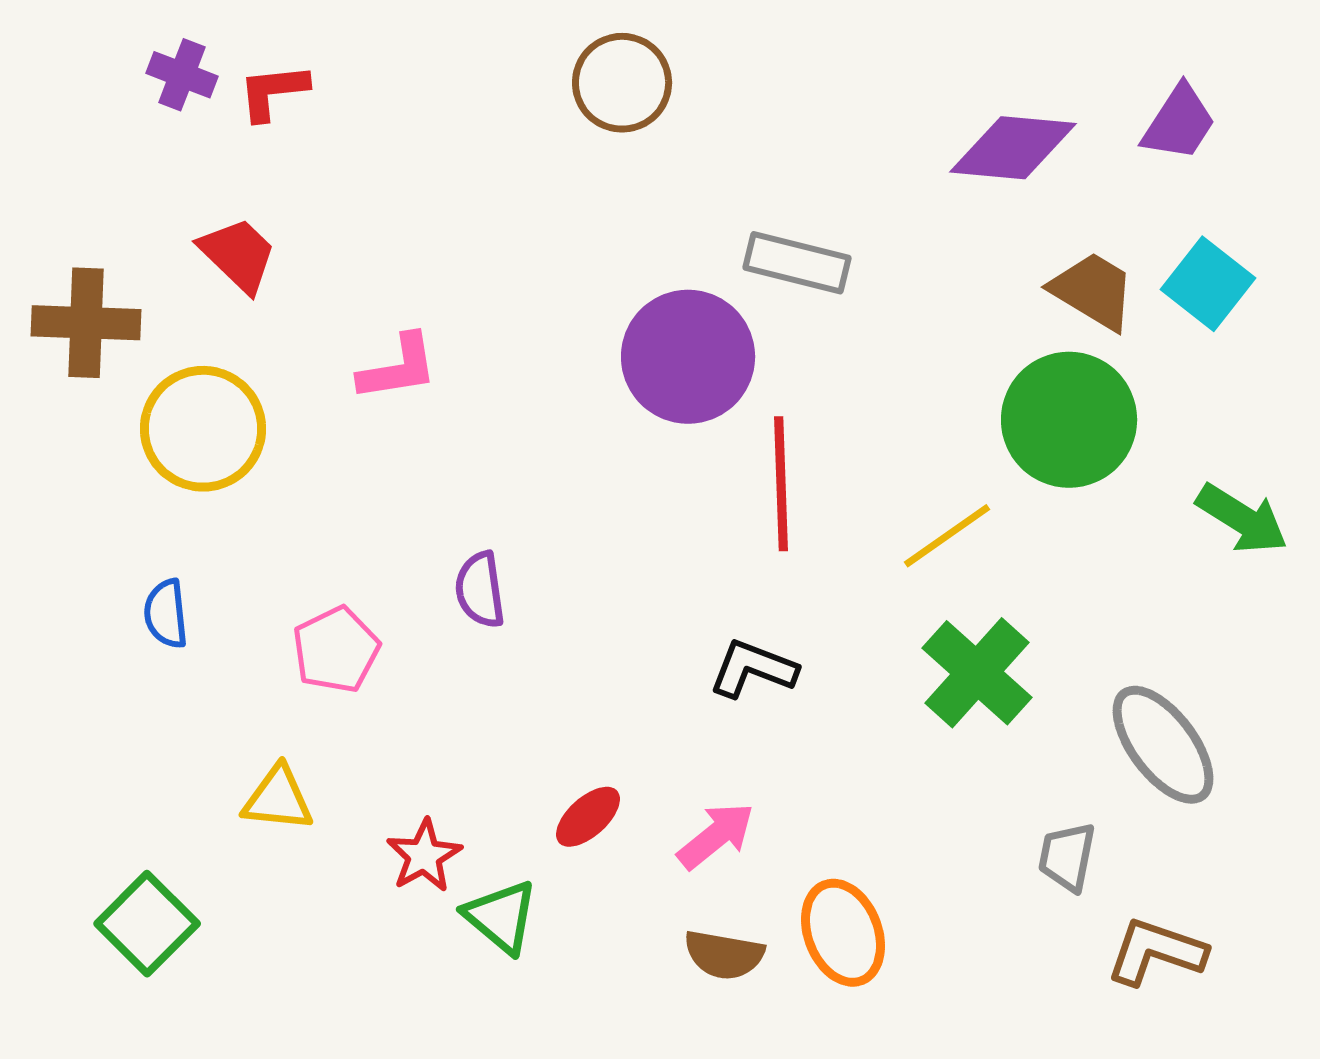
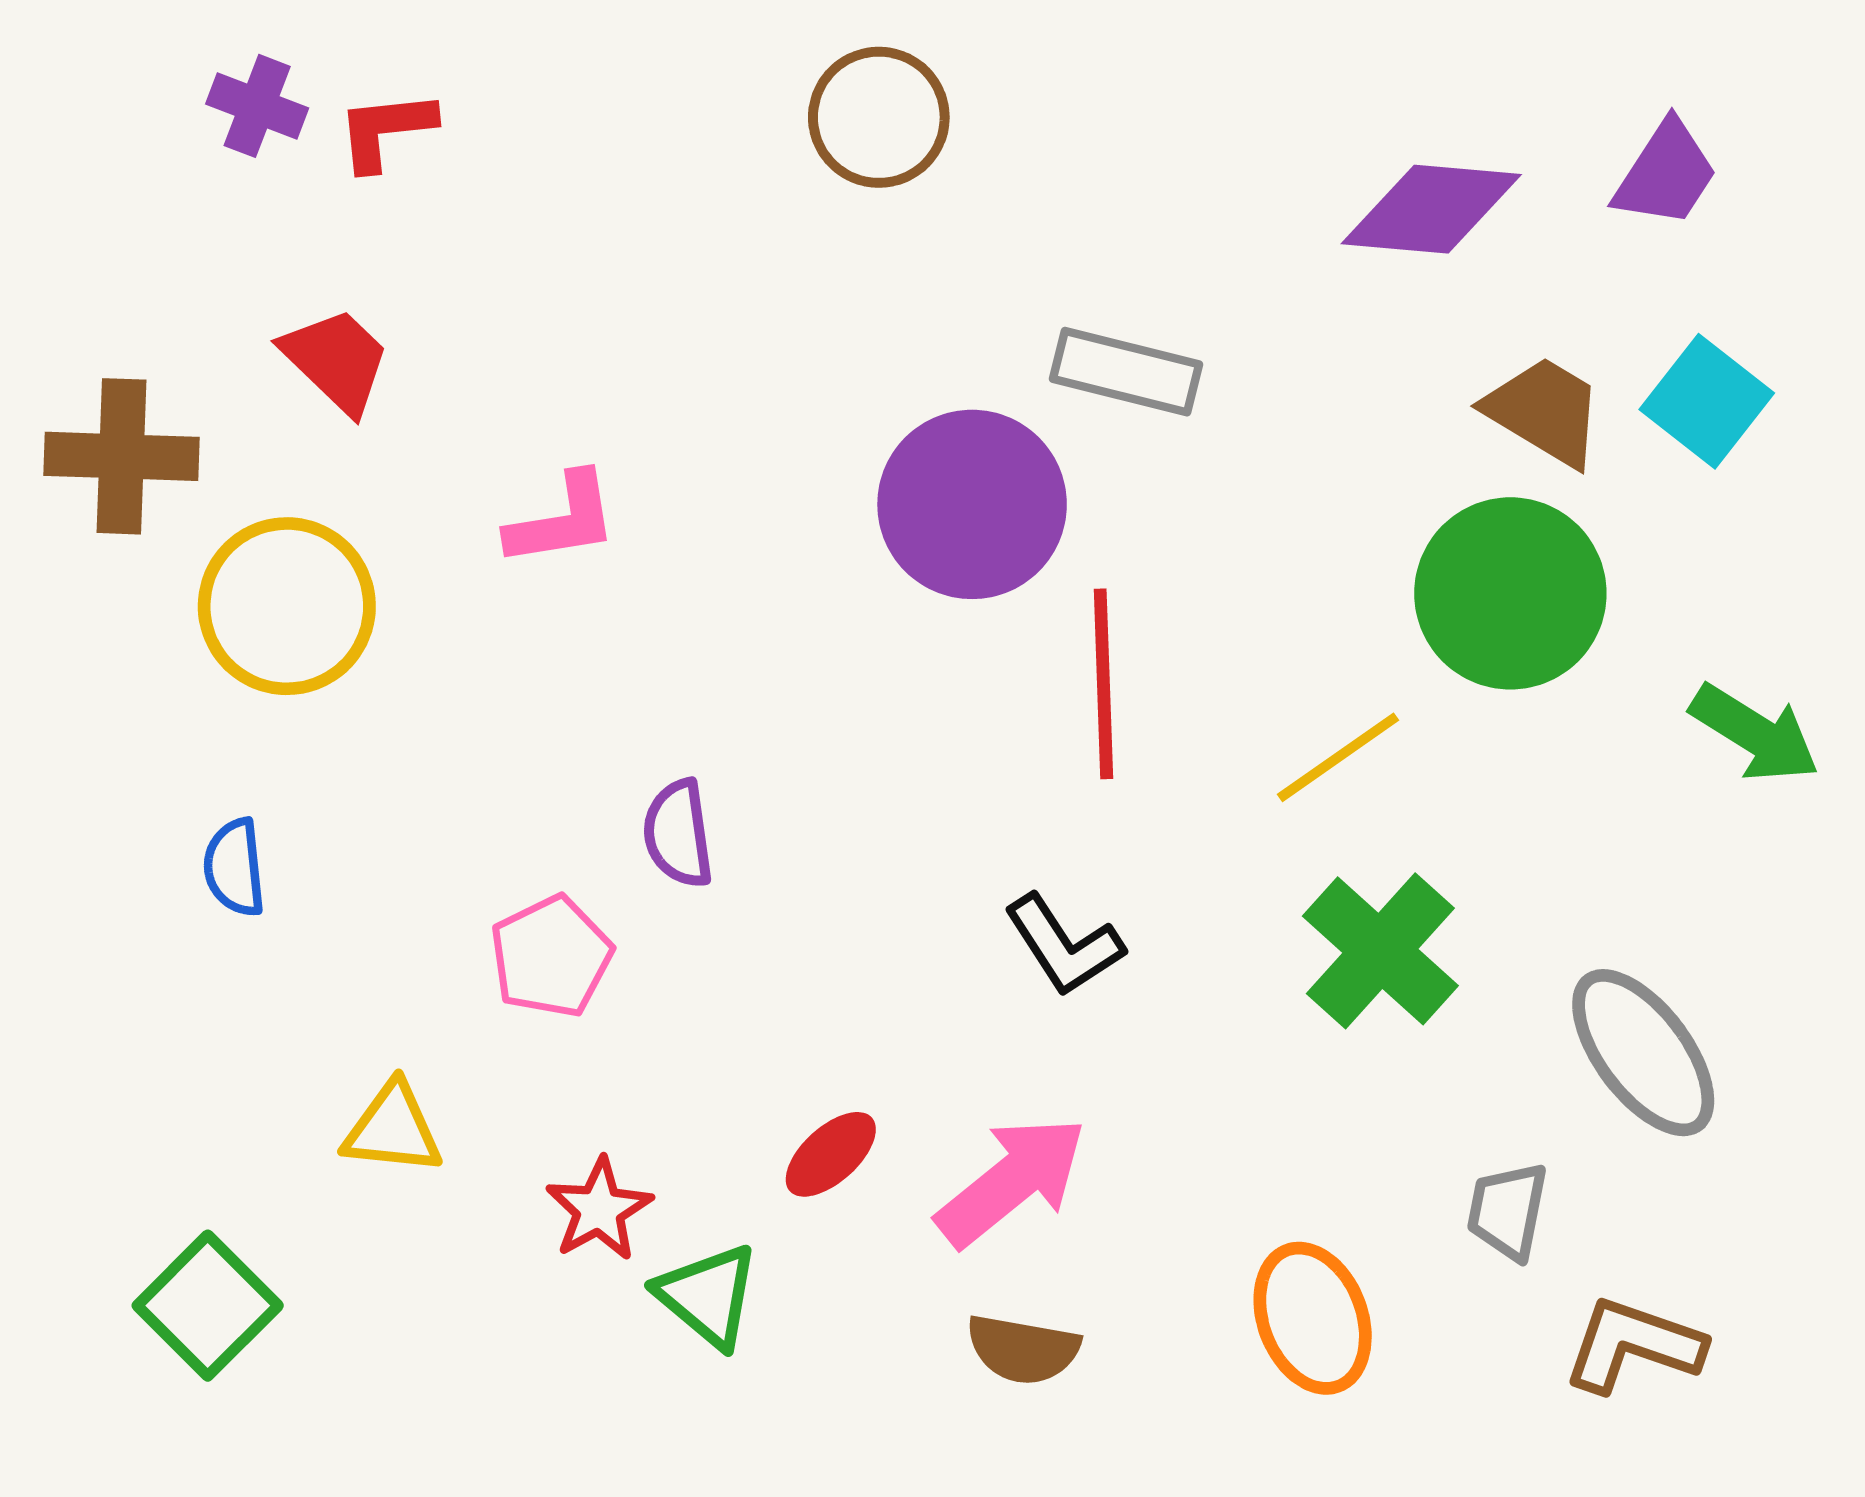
pink pentagon: (336, 650) -> (551, 957), moved
black L-shape: (753, 669) -> (1064, 945), turned -144
pink arrow: (716, 836) -> (1012, 1181), size x1.4
orange ellipse: (843, 933) -> (1313, 1318), moved

